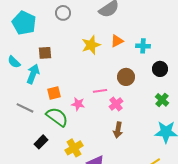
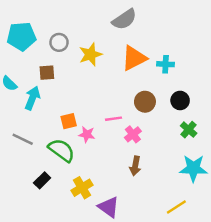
gray circle: (63, 13) -> (59, 42), moved
cyan pentagon: (24, 23) -> (21, 36), turned -30
orange triangle: (117, 41) -> (134, 58), size x1.6
yellow star: (91, 45) -> (90, 54), moved
black circle: (160, 69) -> (180, 100), moved
orange square: (54, 93) -> (69, 121), moved

